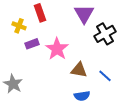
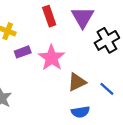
red rectangle: (40, 13) -> (49, 16), moved
brown triangle: (79, 70) -> (77, 82), turned -36

